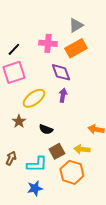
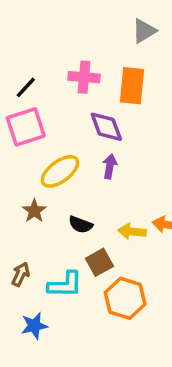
gray triangle: (76, 25) -> (144, 31), moved
orange rectangle: (76, 48) -> (132, 86), turned -55
yellow arrow: (82, 149) -> (132, 231), moved
blue star: (35, 188) -> (34, 326), moved

